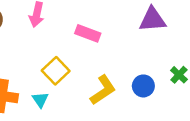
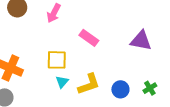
yellow square: (56, 71) -> (57, 60), turned 30
cyan triangle: (40, 100) -> (62, 82), moved

